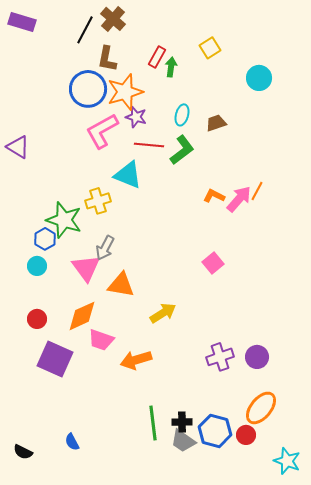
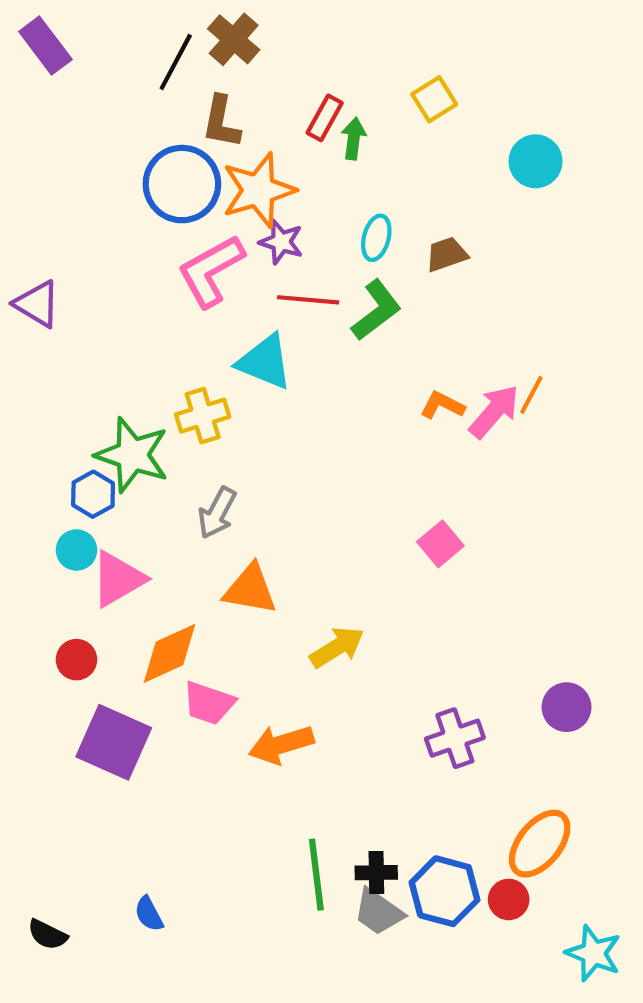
purple rectangle: (22, 22) -> (45, 45), turned 36
pink triangle: (86, 268) -> (118, 579), moved, turned 36
purple circle: (257, 357) -> (567, 707), moved

